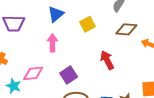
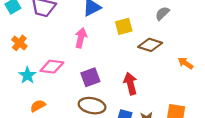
brown diamond: (126, 29) -> (150, 45), moved
red arrow: (107, 60) -> (130, 84), moved

